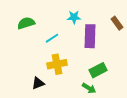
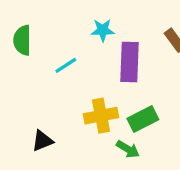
green semicircle: (26, 23) -> (22, 40), turned -72
yellow cross: (57, 64) -> (101, 116), moved

